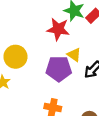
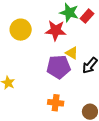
yellow circle: (15, 57) -> (21, 30), moved

